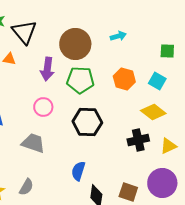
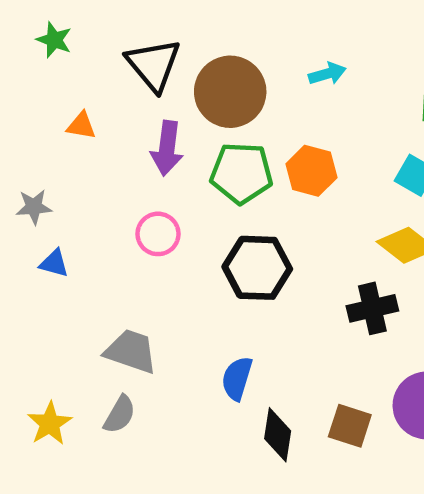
black triangle: (24, 32) -> (153, 65), moved
orange hexagon: (124, 79) -> (311, 171), moved
gray trapezoid: (33, 143) -> (131, 351), moved

